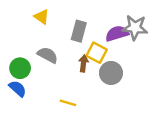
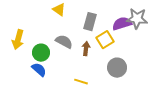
yellow square: (97, 53) -> (105, 40), turned 30
brown arrow: (83, 63) -> (86, 49), moved
gray circle: (111, 73) -> (117, 68), moved

